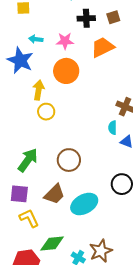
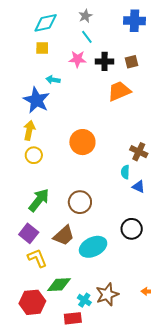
pink star: (65, 41) -> (77, 59), moved
orange circle: (66, 71) -> (82, 142), moved
yellow arrow: (39, 90) -> (29, 130), moved
yellow circle: (46, 112) -> (34, 155), moved
purple square: (19, 194) -> (29, 233), turned 30

